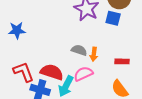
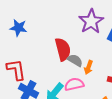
red semicircle: (52, 72) -> (63, 49), moved, turned 45

